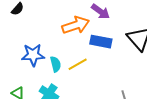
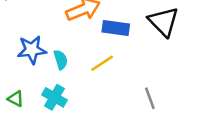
yellow line: (78, 64) -> (102, 63), moved

